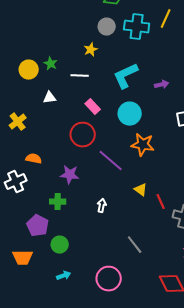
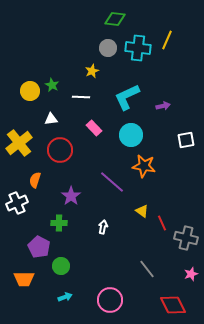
yellow cross: (18, 122) -> (19, 143), size x1.5
red circle: (83, 135) -> (60, 150), moved
orange semicircle: (34, 159) -> (35, 180), turned -84
purple star: (70, 175) -> (71, 196), turned 30
gray line: (135, 245) -> (147, 269), moved

